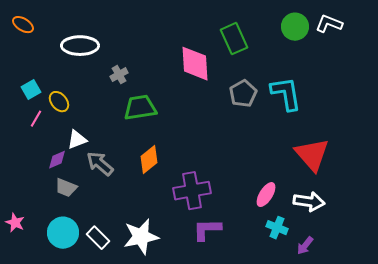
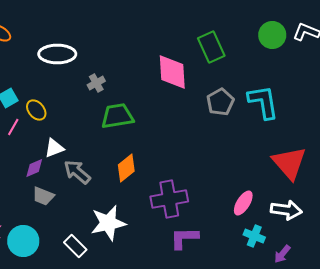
cyan circle: (63, 233) -> (23, 241), moved
white star: (141, 237) -> (108, 223), moved

